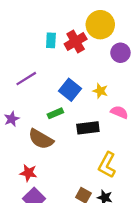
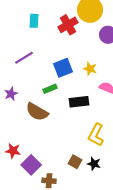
cyan rectangle: (51, 40) -> (34, 21), moved
blue square: (70, 90) -> (63, 68), turned 30
red star: (28, 173) -> (13, 151), moved

